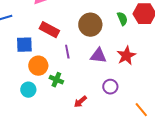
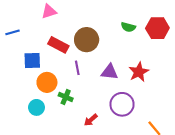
green semicircle: (122, 19) -> (128, 27), moved, turned 128
brown circle: (90, 25) -> (87, 40), moved
purple circle: (110, 87) -> (122, 104), size x1.5

